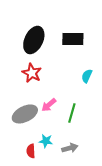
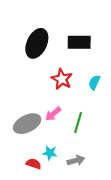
red star: (32, 73) -> (62, 79), moved
red semicircle: (31, 151) -> (34, 164), turned 112

